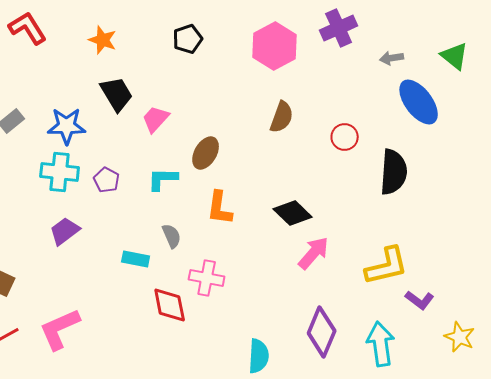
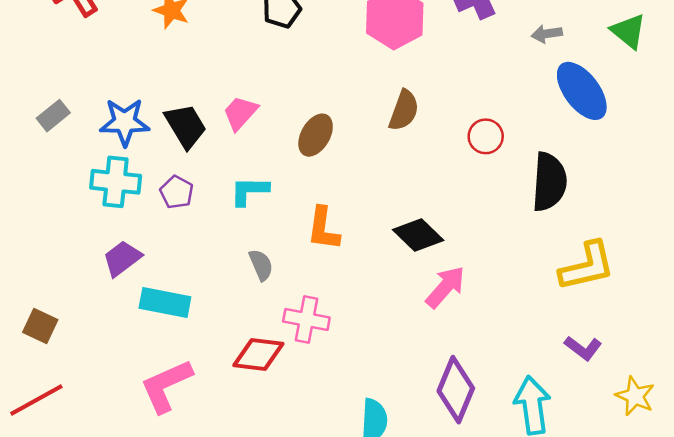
black trapezoid: (117, 94) -> (186, 126), moved
brown ellipse: (206, 153) -> (316, 135), moved
cyan rectangle: (136, 259) -> (165, 303), moved, size x1.4
yellow L-shape: (387, 266) -> (587, 266), moved
red diamond: (170, 305) -> (258, 355), turned -72
pink L-shape: (60, 329) -> (166, 386), moved

